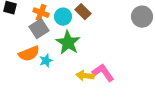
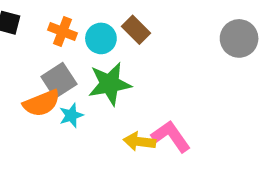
gray square: (39, 29) -> (59, 80), moved
green star: (68, 43) -> (110, 84), turned 30

